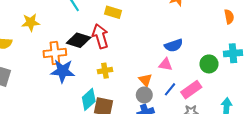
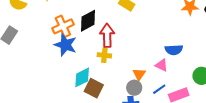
red arrow: (100, 36) -> (107, 35), moved
black diamond: (79, 40) -> (88, 21), turned -60
orange cross: (55, 53) -> (63, 26), turned -35

